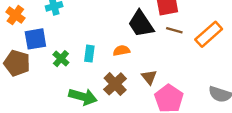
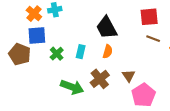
orange cross: (15, 15) -> (34, 14), moved
black trapezoid: (141, 24) -> (107, 28), moved
orange semicircle: (121, 51) -> (108, 52), turned 112

